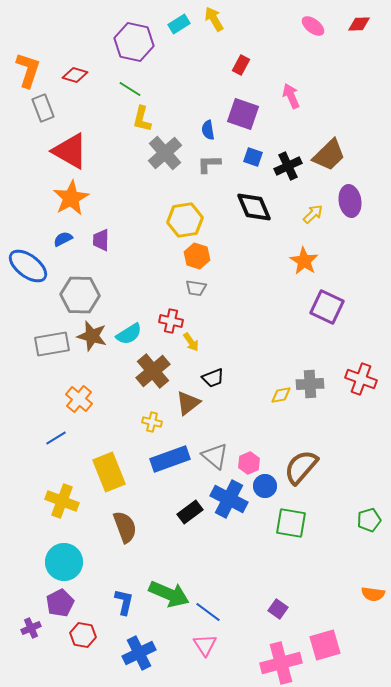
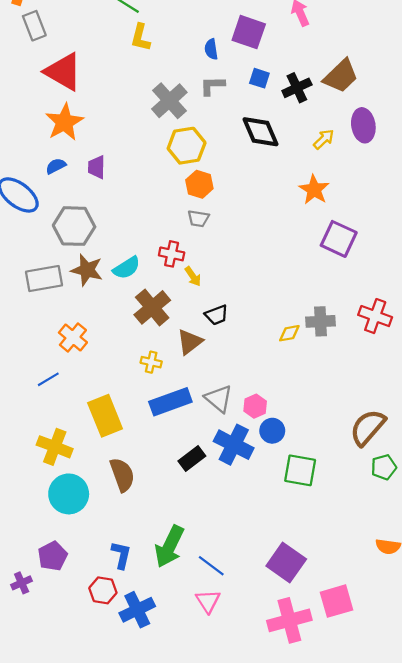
gray cross: (165, 153) -> (169, 101), moved
brown semicircle: (301, 467) -> (368, 428), moved
cyan circle: (64, 562) -> (69, 494), moved
green arrow: (169, 594) -> (169, 546), turned 93
purple square: (278, 609) -> (286, 563), size x1.8
red hexagon: (83, 635) -> (103, 590), moved

